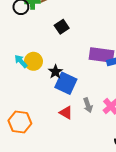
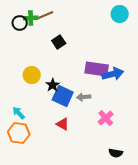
cyan arrow: (21, 61) -> (19, 113), moved
gray arrow: (88, 105) -> (84, 97), moved, turned 104

